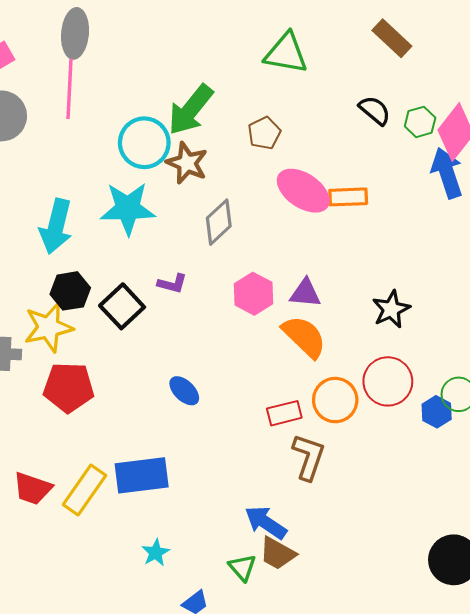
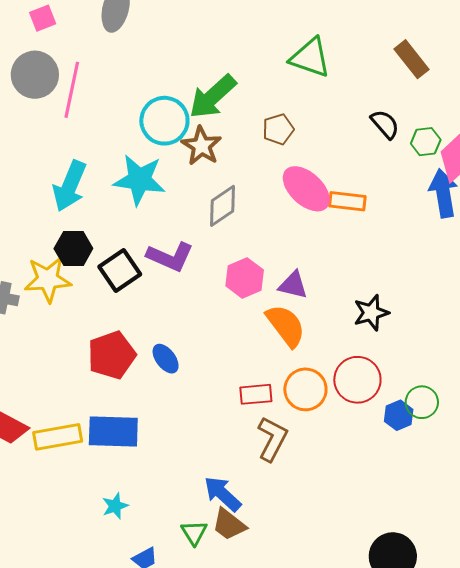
pink line: (69, 89) -> (72, 90), moved
purple L-shape: (172, 284) -> (170, 257), size x1.6
red pentagon: (69, 387) -> (112, 355), moved, turned -30
yellow rectangle: (84, 490) -> (58, 437), turned 36

